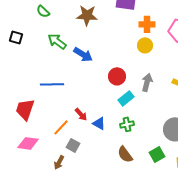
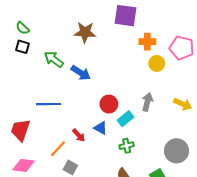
green semicircle: (43, 11) -> (23, 28), moved
black square: (16, 37) -> (23, 47), moved
yellow circle: (145, 45) -> (157, 63), moved
red circle: (117, 76) -> (109, 104), moved
blue triangle: (99, 123) -> (101, 128), moved

